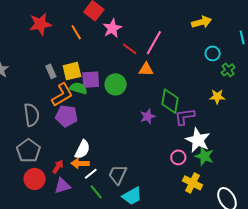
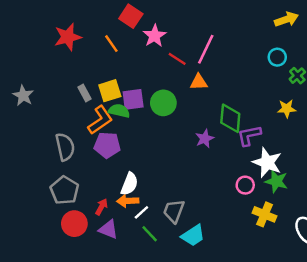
yellow arrow: (202, 22) -> (286, 19), moved
purple triangle: (62, 186) -> (108, 229), turned 42

